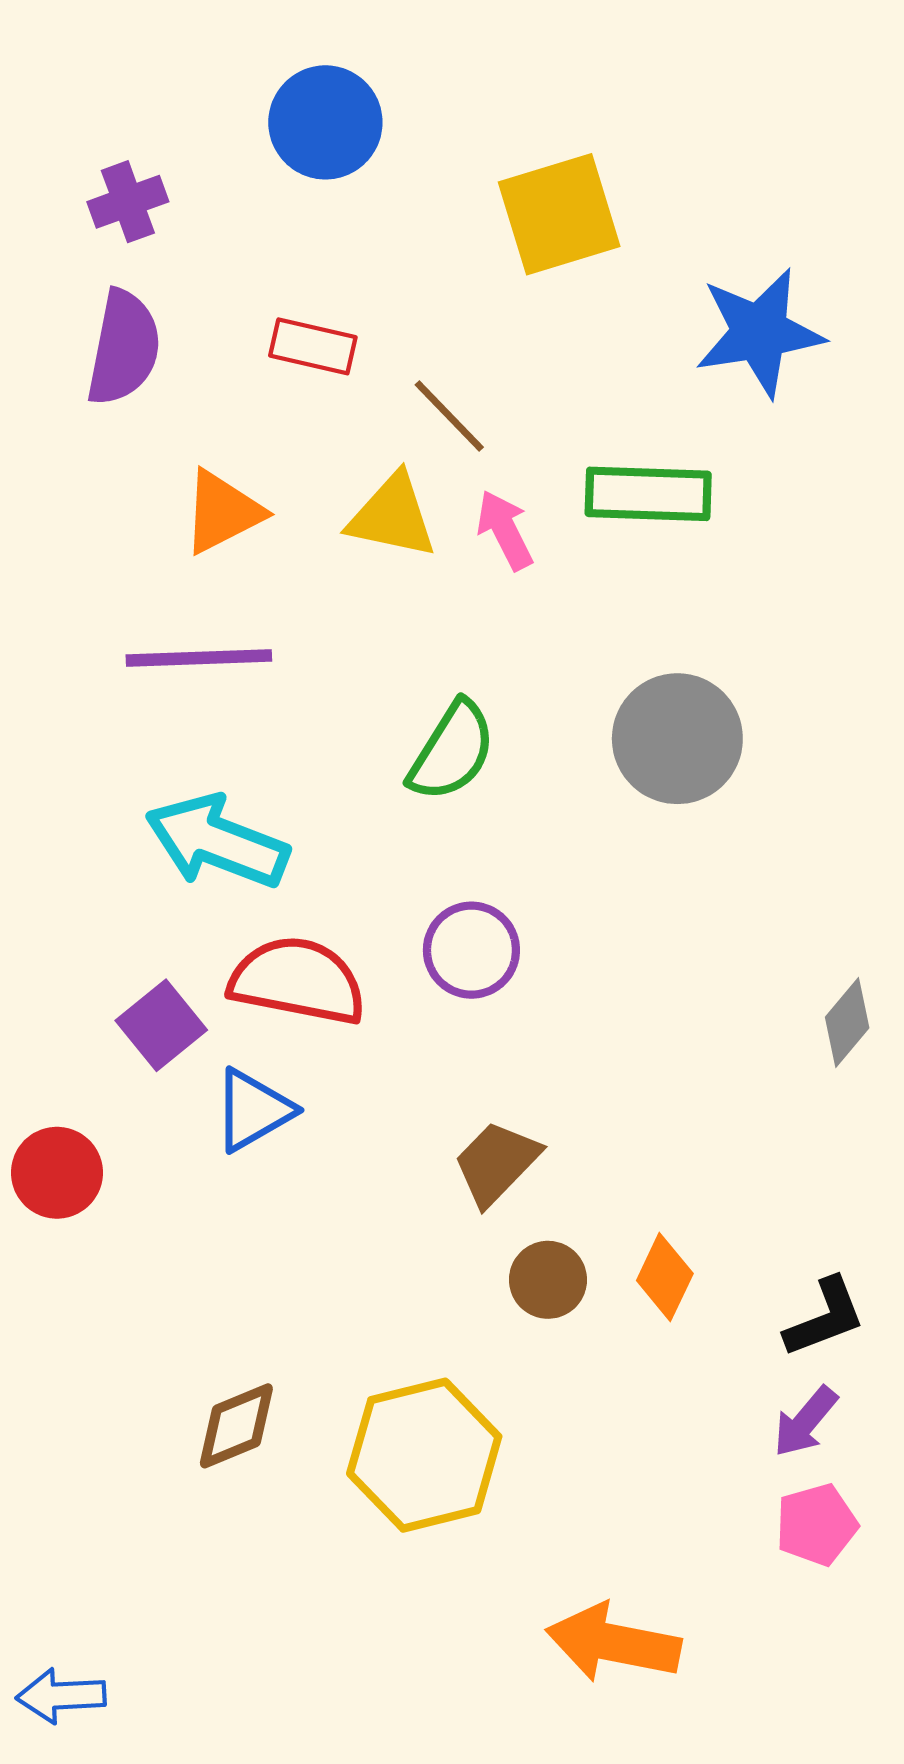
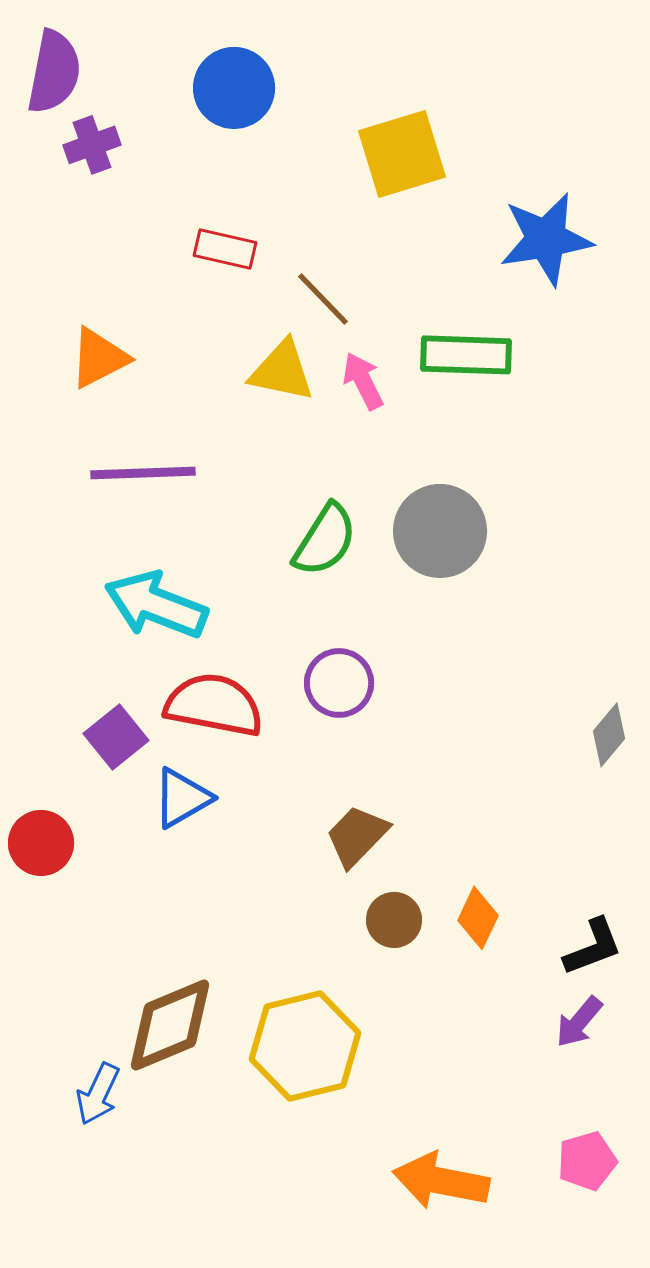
purple semicircle: (124, 348) -> (54, 72), moved
orange triangle: (222, 512) -> (99, 358), moved
gray circle: (677, 739) -> (440, 531), moved
brown diamond: (236, 1426) -> (170, 1025), size x1.5
pink pentagon: (816, 1525) -> (587, 1161), moved
blue arrow: (61, 1696) -> (98, 1094), moved, turned -62

